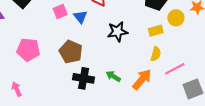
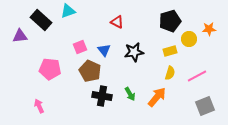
pink square: (60, 11) -> (80, 47), moved
blue triangle: (80, 17) -> (104, 50), moved
pink line: (175, 69) -> (197, 76), moved
green arrow: (113, 76) -> (130, 94), turned -152

